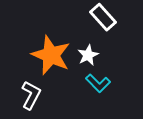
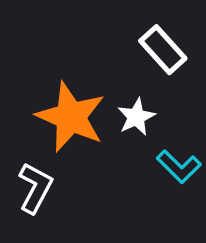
cyan L-shape: (98, 83) -> (179, 167), moved

